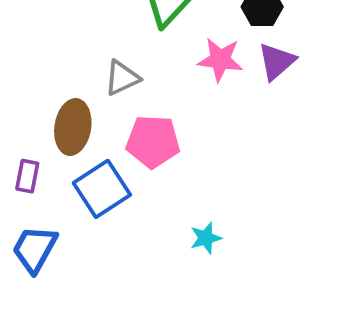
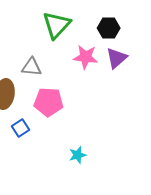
gray triangle: (122, 78) -> (32, 67), turned 30
blue square: (102, 189) -> (21, 128), size x0.6

